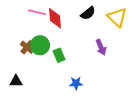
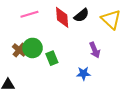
pink line: (37, 12) -> (29, 14), turned -30
red diamond: (55, 18) -> (62, 17), moved
blue star: (76, 83) -> (84, 73), moved

